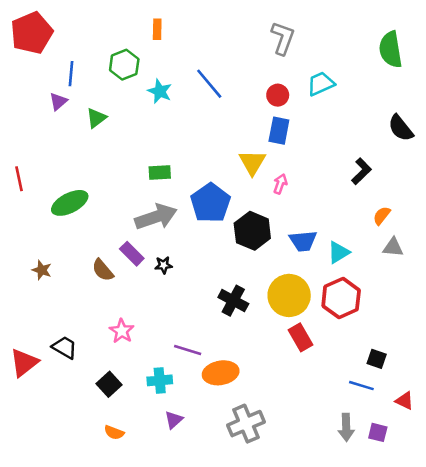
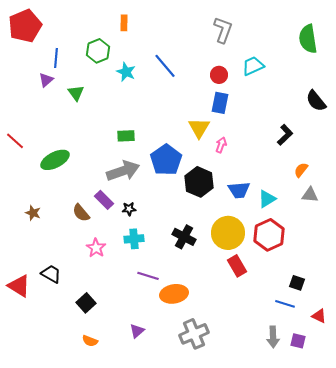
green triangle: (96, 118) -> (76, 93), turned -30
red line: (19, 179) -> (15, 141), turned -36
pink star: (122, 331) -> (96, 248), moved
red triangle: (24, 363) -> (19, 286), turned -50
cyan cross: (160, 380) -> (134, 239), moved

